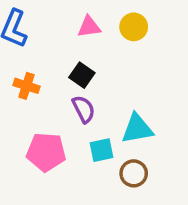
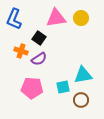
pink triangle: (89, 27) -> (56, 18), size x1.5
black square: (82, 75) -> (39, 38), moved
purple semicircle: (84, 109) -> (39, 59), moved, turned 84

